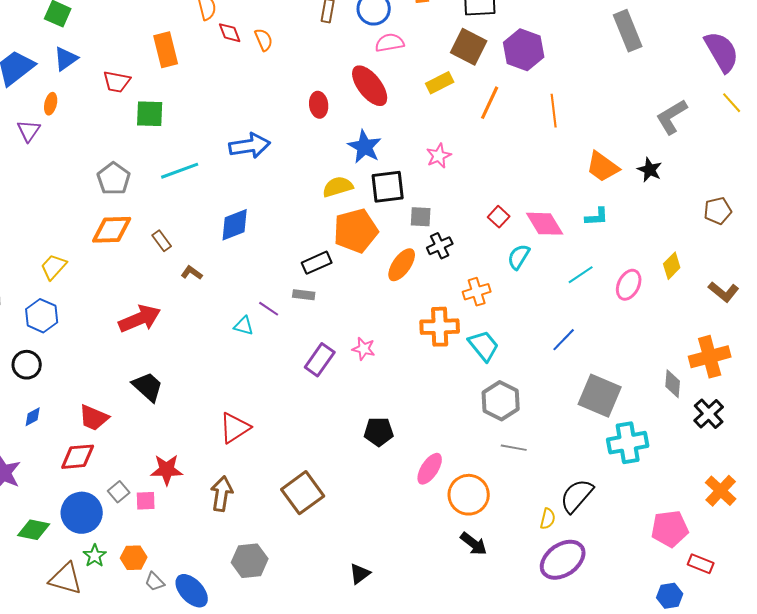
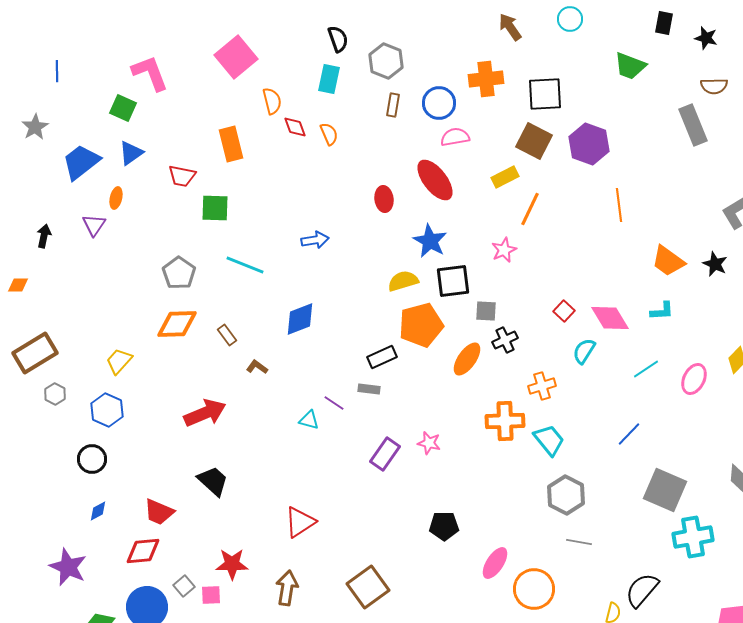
orange line: (490, 103) -> (530, 209), moved
blue arrow: (250, 146) -> (315, 240), size x0.7
cyan line: (180, 171) -> (245, 265), turned 42

